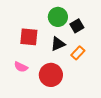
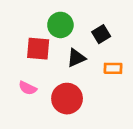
green circle: (58, 17) -> (60, 25), moved
orange rectangle: (78, 53) -> (113, 68), moved, turned 48

